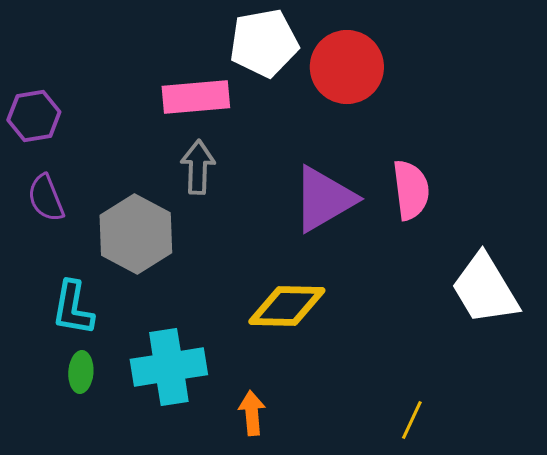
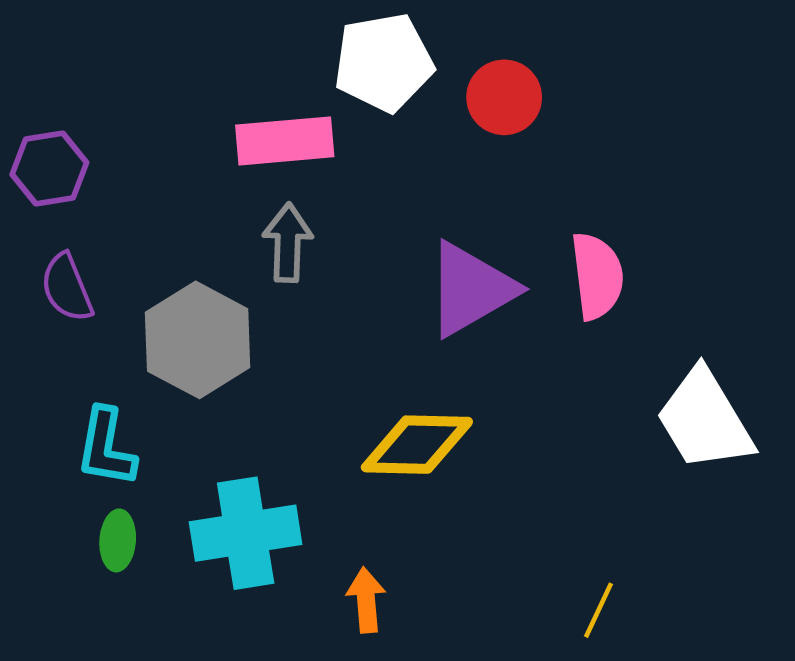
red circle: (347, 67) -> (504, 97), size x0.7

